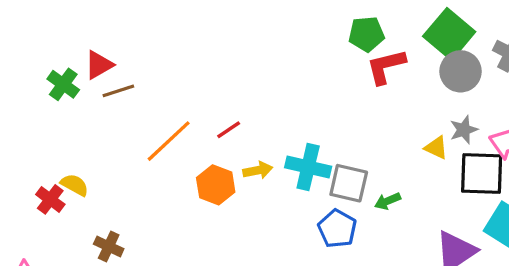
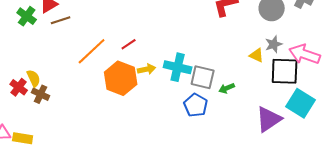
yellow semicircle: (75, 185) -> (34, 78), turned 36
orange hexagon: (216, 185) -> (121, 78), size x1.4
brown cross: (109, 246) -> (41, 94), moved

